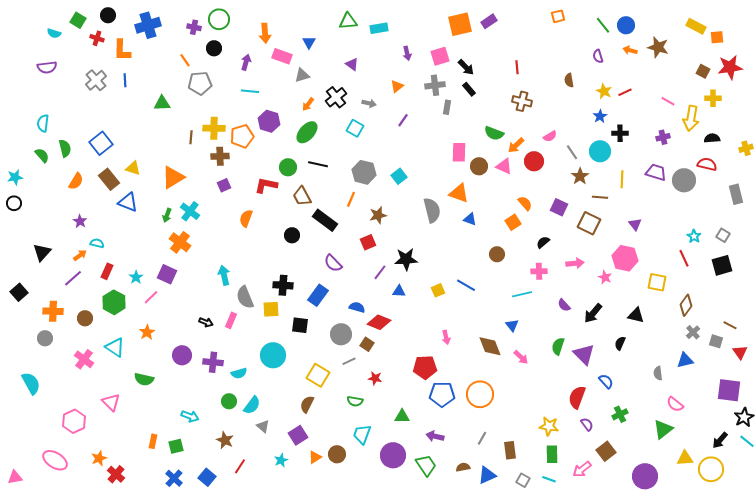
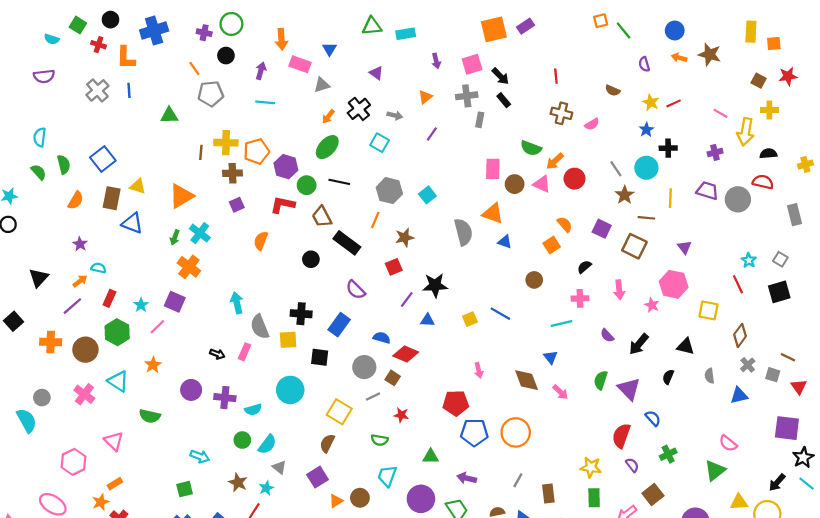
green line: (603, 25) -> (624, 30), moved
yellow rectangle: (696, 26) -> (751, 32), turned 66
red star: (730, 67) -> (788, 76), size x0.7
brown semicircle: (569, 80) -> (613, 90), turned -56
purple hexagon: (269, 121) -> (286, 167), moved
pink semicircle: (550, 136) -> (592, 124), moved
brown rectangle: (109, 179) -> (112, 198), turned 50
pink arrow: (575, 263) -> (619, 290), turned 90
brown circle: (85, 318) -> (85, 350), size x1.5
gray circle: (45, 338) -> (42, 398), moved
gray semicircle: (658, 373) -> (710, 376), moved
orange rectangle: (153, 441) -> (115, 484), moved, turned 48
cyan star: (281, 460) -> (266, 488), moved

